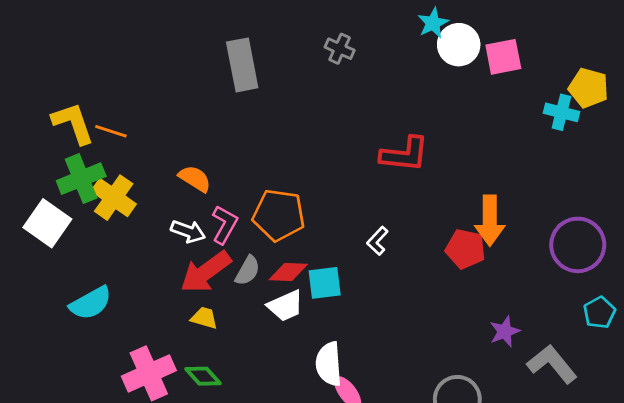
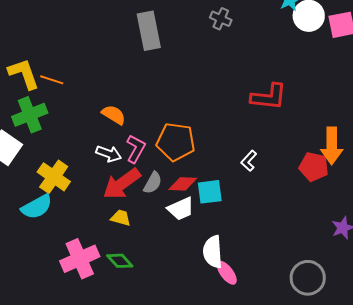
yellow cross: (114, 198) -> (54, 177), moved

